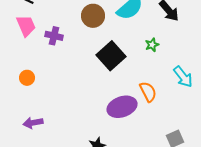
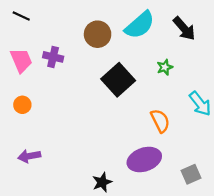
pink trapezoid: (26, 26) -> (21, 60), moved
purple ellipse: (122, 107) -> (144, 159), moved

